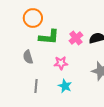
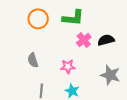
green L-shape: (49, 37) -> (73, 18), moved

